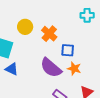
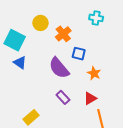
cyan cross: (87, 15) -> (96, 18), moved
orange star: (74, 69) -> (94, 73), moved

